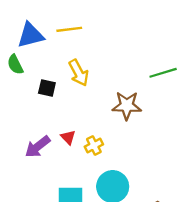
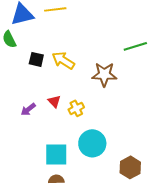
yellow arrow: (79, 73) -> (63, 60), moved, turned 150
purple arrow: (38, 147) -> (28, 109), size x0.7

